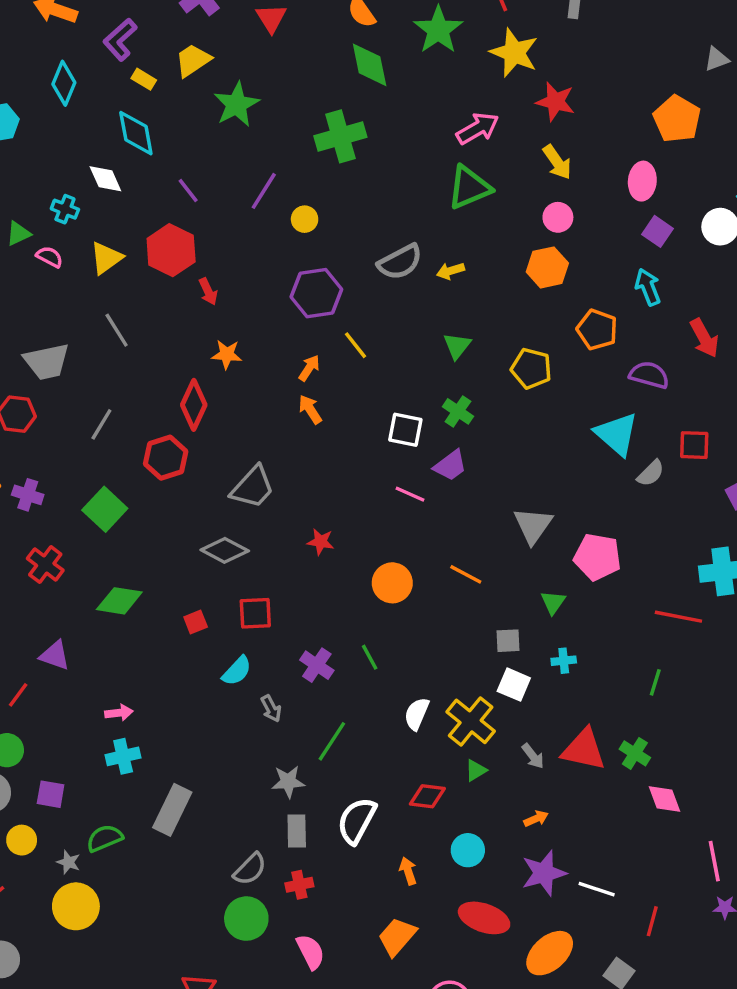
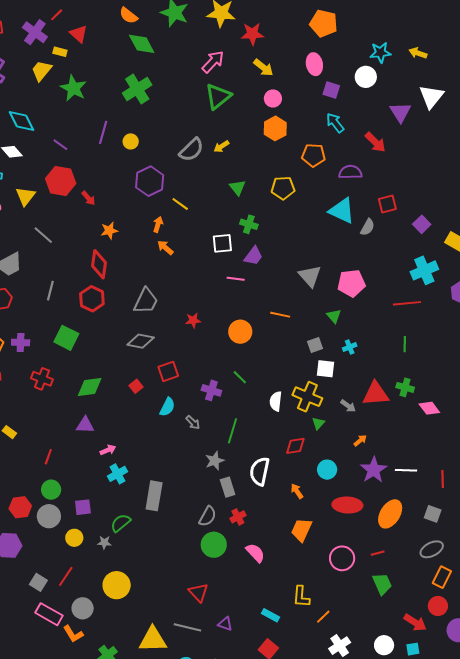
yellow rectangle: (144, 79) -> (60, 52), moved
purple triangle: (55, 655) -> (85, 425), moved
yellow circle: (76, 906) -> (117, 585), moved

